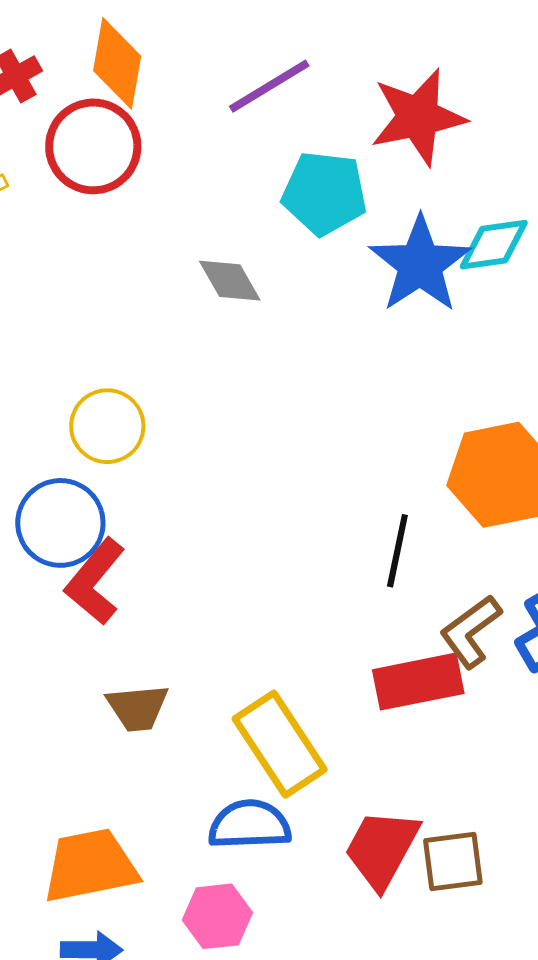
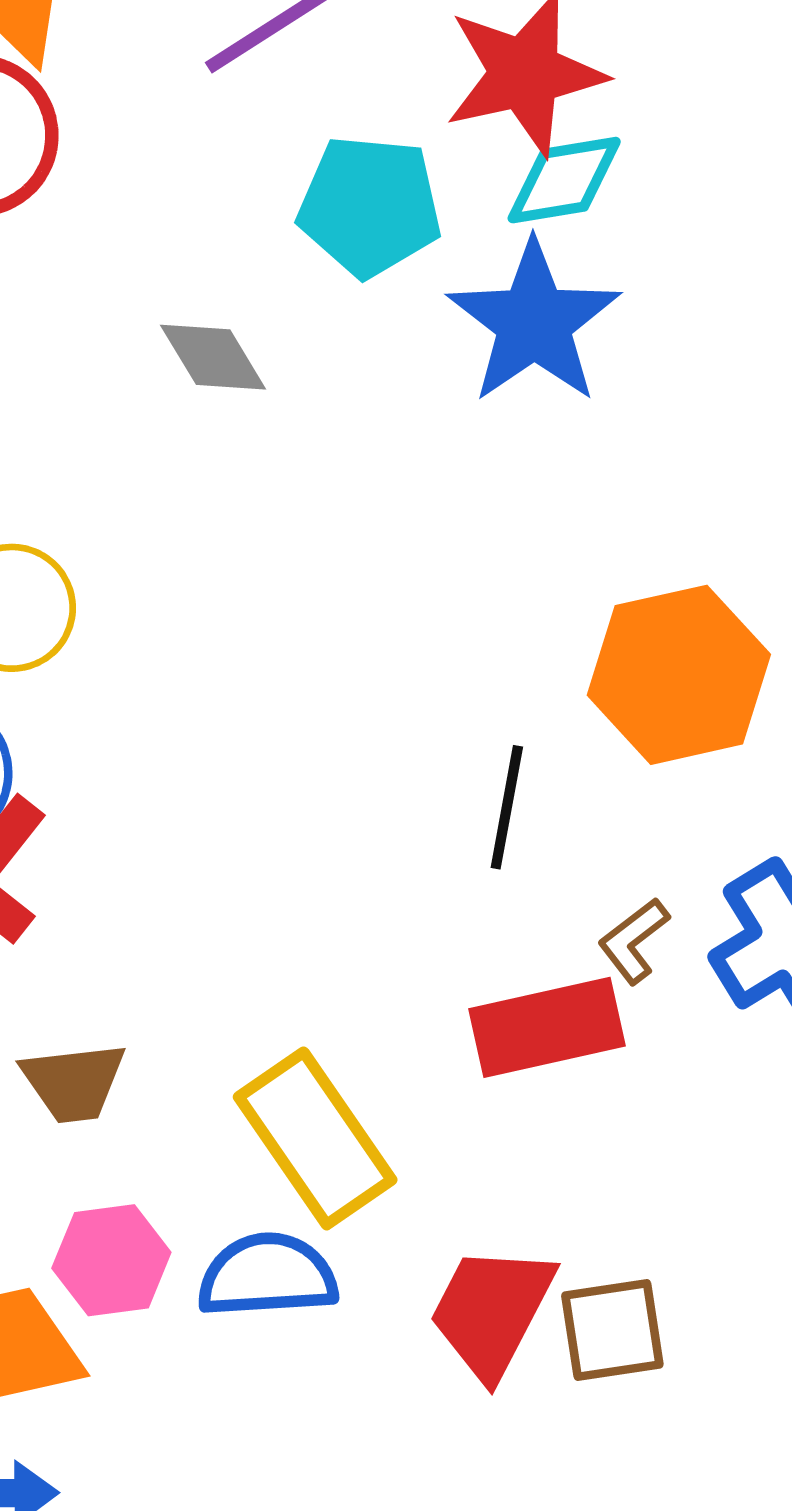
cyan diamond: (494, 245) -> (564, 180), moved
brown L-shape: (471, 631) -> (634, 941), size x0.7
pink hexagon: (217, 916) -> (111, 1260), moved

